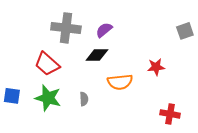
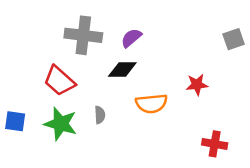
gray semicircle: (84, 99) -> (100, 115), moved

